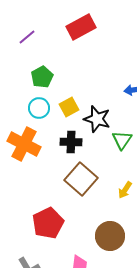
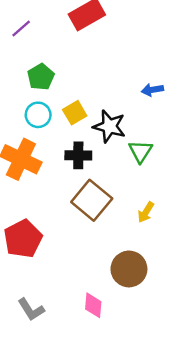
red pentagon: (48, 223) -> (23, 239), moved

